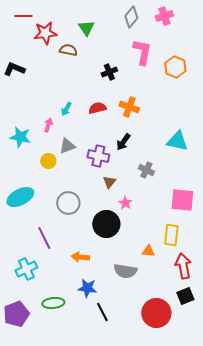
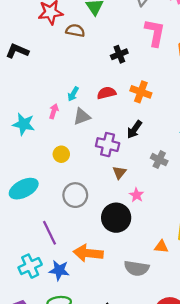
gray triangle: (67, 146) -> (82, 117), moved
yellow circle: (48, 161) -> (61, 154), moved
orange arrow: (80, 257) -> (88, 253), size x1.5
blue star: (87, 288) -> (59, 270), moved

